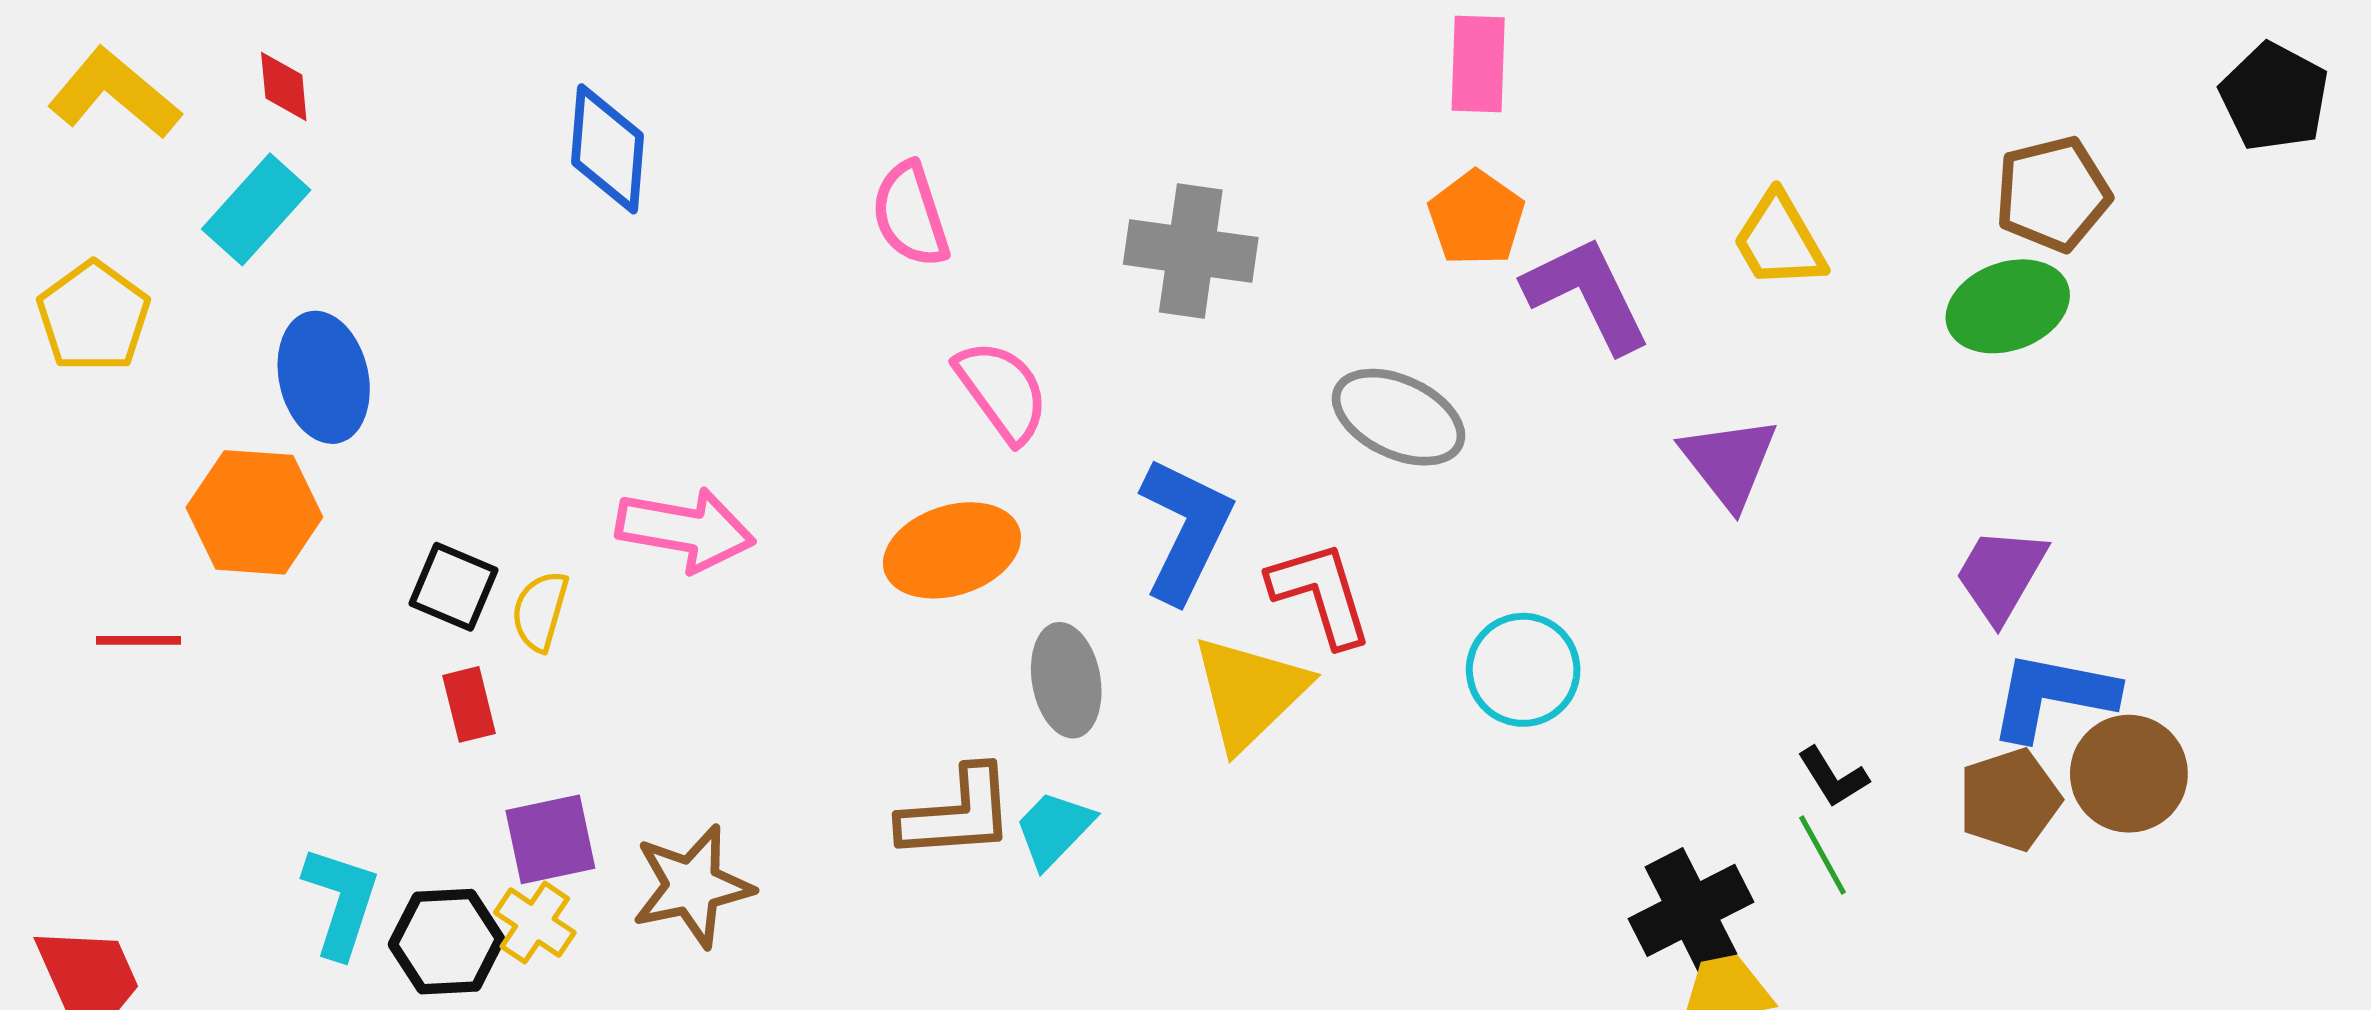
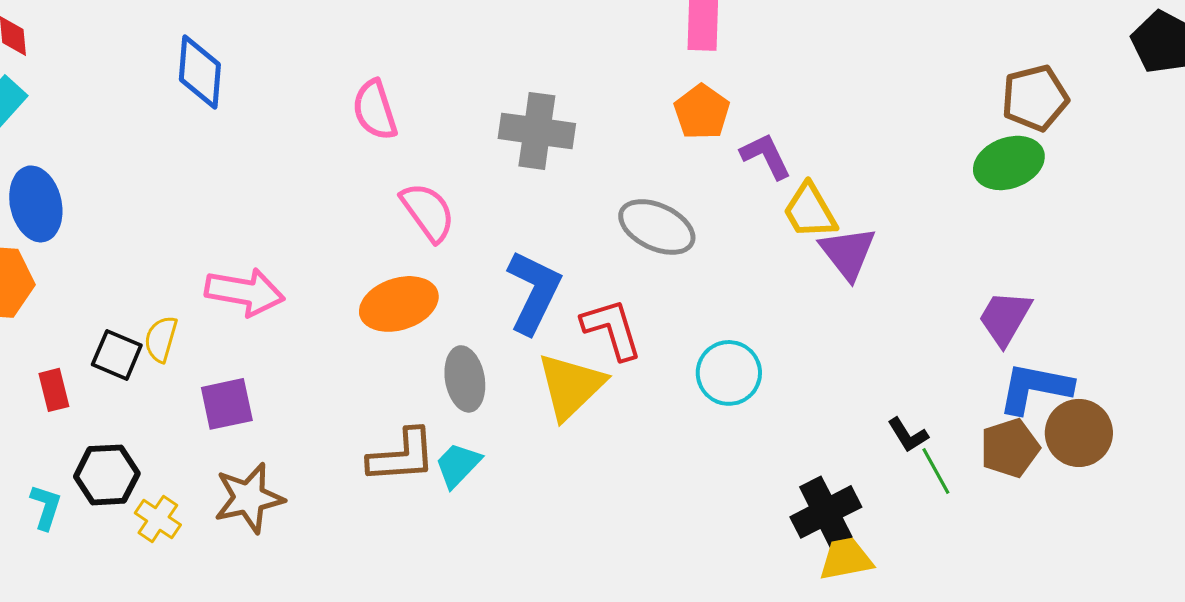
yellow trapezoid: (1779, 241) -> (810, 211), moved
purple L-shape: (1587, 294) -> (766, 156), size x0.7
black square: (453, 587) -> (117, 355), moved
red rectangle: (469, 704) -> (54, 390), moved
purple square: (550, 839) -> (227, 404), moved
green line: (1823, 855) -> (936, 471), moved
cyan L-shape: (341, 902) -> (46, 507), size x0.7
black hexagon: (447, 942) -> (107, 475), moved

